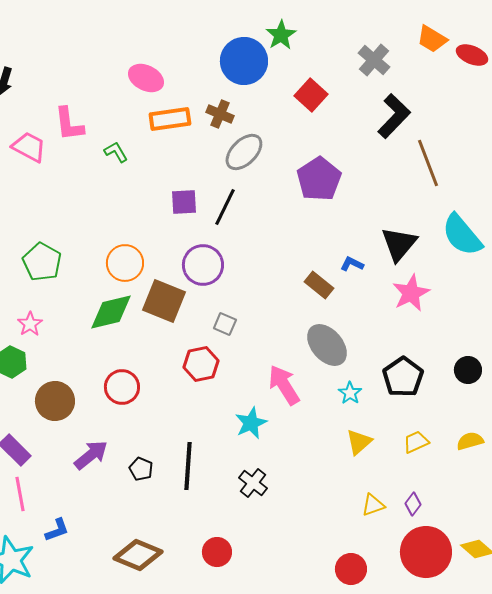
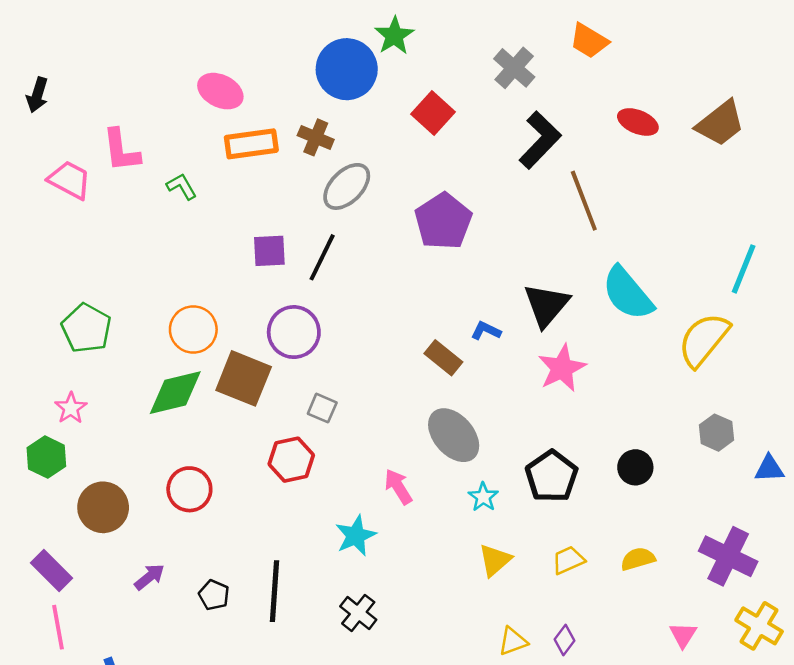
red ellipse: (472, 55) -> (638, 122), moved
pink arrow: (284, 385) -> (398, 487), size x0.7
purple arrow: (91, 455) -> (149, 577), size x0.7

